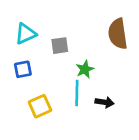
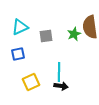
green star: (85, 69) -> (74, 34), moved
black arrow: (105, 102) -> (61, 86), moved

